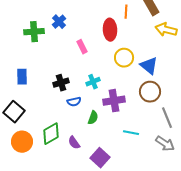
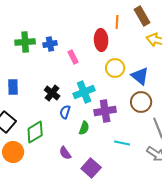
blue cross: (59, 22) -> (50, 44), moved, turned 32
cyan cross: (93, 82) -> (84, 92), size x1.5
black cross: (61, 83) -> (52, 93), turned -35
blue semicircle: (74, 102) -> (65, 112), turned 120
green diamond: (51, 134) -> (35, 132), moved

